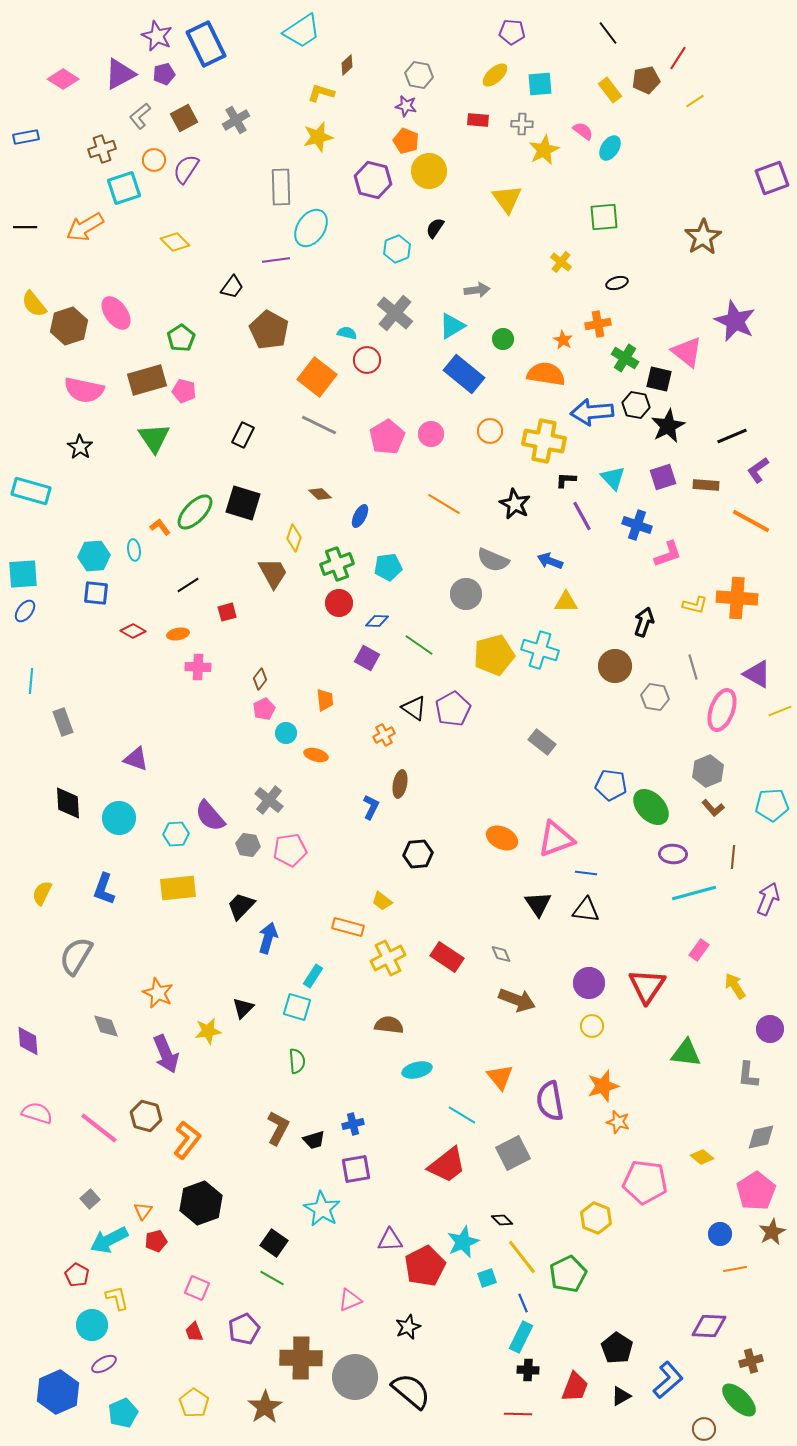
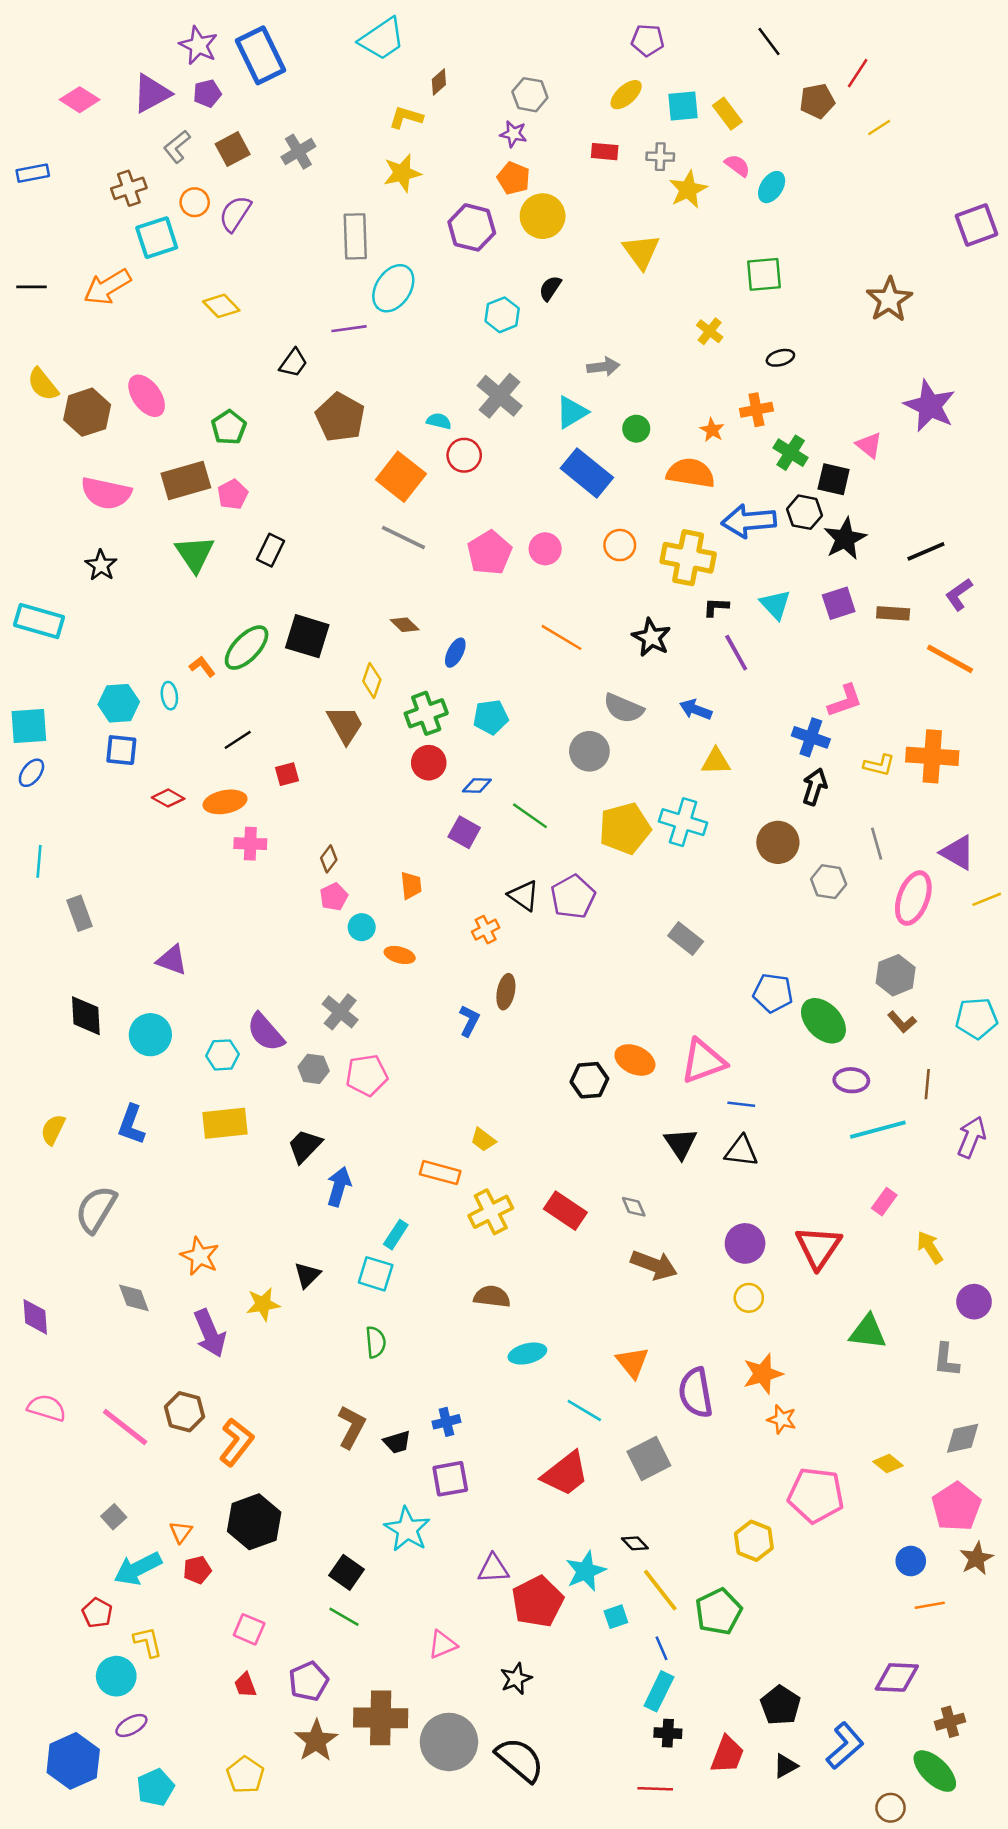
yellow rectangle: (610, 90) -> (727, 114), moved
pink triangle: (687, 352) -> (869, 445), size x0.7
pink pentagon: (184, 391) -> (233, 494), turned 30
black rectangle: (243, 435) -> (271, 550), moved
blue cross: (637, 525) -> (811, 737), moved
orange ellipse: (178, 634) -> (225, 802), size x1.5
black hexagon: (418, 854) -> (589, 1080), moved
brown star: (265, 1407) -> (316, 1741), moved

